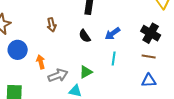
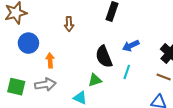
black semicircle: (85, 36) -> (104, 57), moved, size x1.5
gray arrow: (58, 75) -> (45, 84), moved

